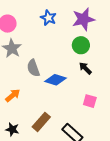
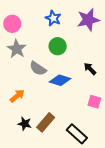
green circle: (81, 45) -> (58, 46), moved
gray semicircle: (33, 68) -> (38, 68), turned -36
black star: (12, 129) -> (25, 124), moved

